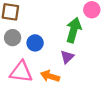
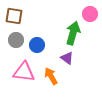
purple triangle: (67, 57) -> (67, 58), turned -40
orange arrow: (50, 76) -> (51, 76), turned 42

